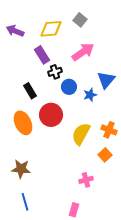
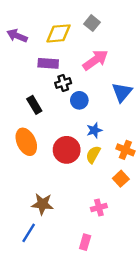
purple rectangle: (42, 55) -> (48, 63), turned -54
blue star: (90, 95) -> (94, 130), moved
red circle: (51, 115) -> (67, 150), moved
yellow semicircle: (81, 134) -> (93, 154), size x0.7
brown star: (21, 169) -> (42, 204), moved
blue line: (25, 202) -> (29, 233), turned 48

